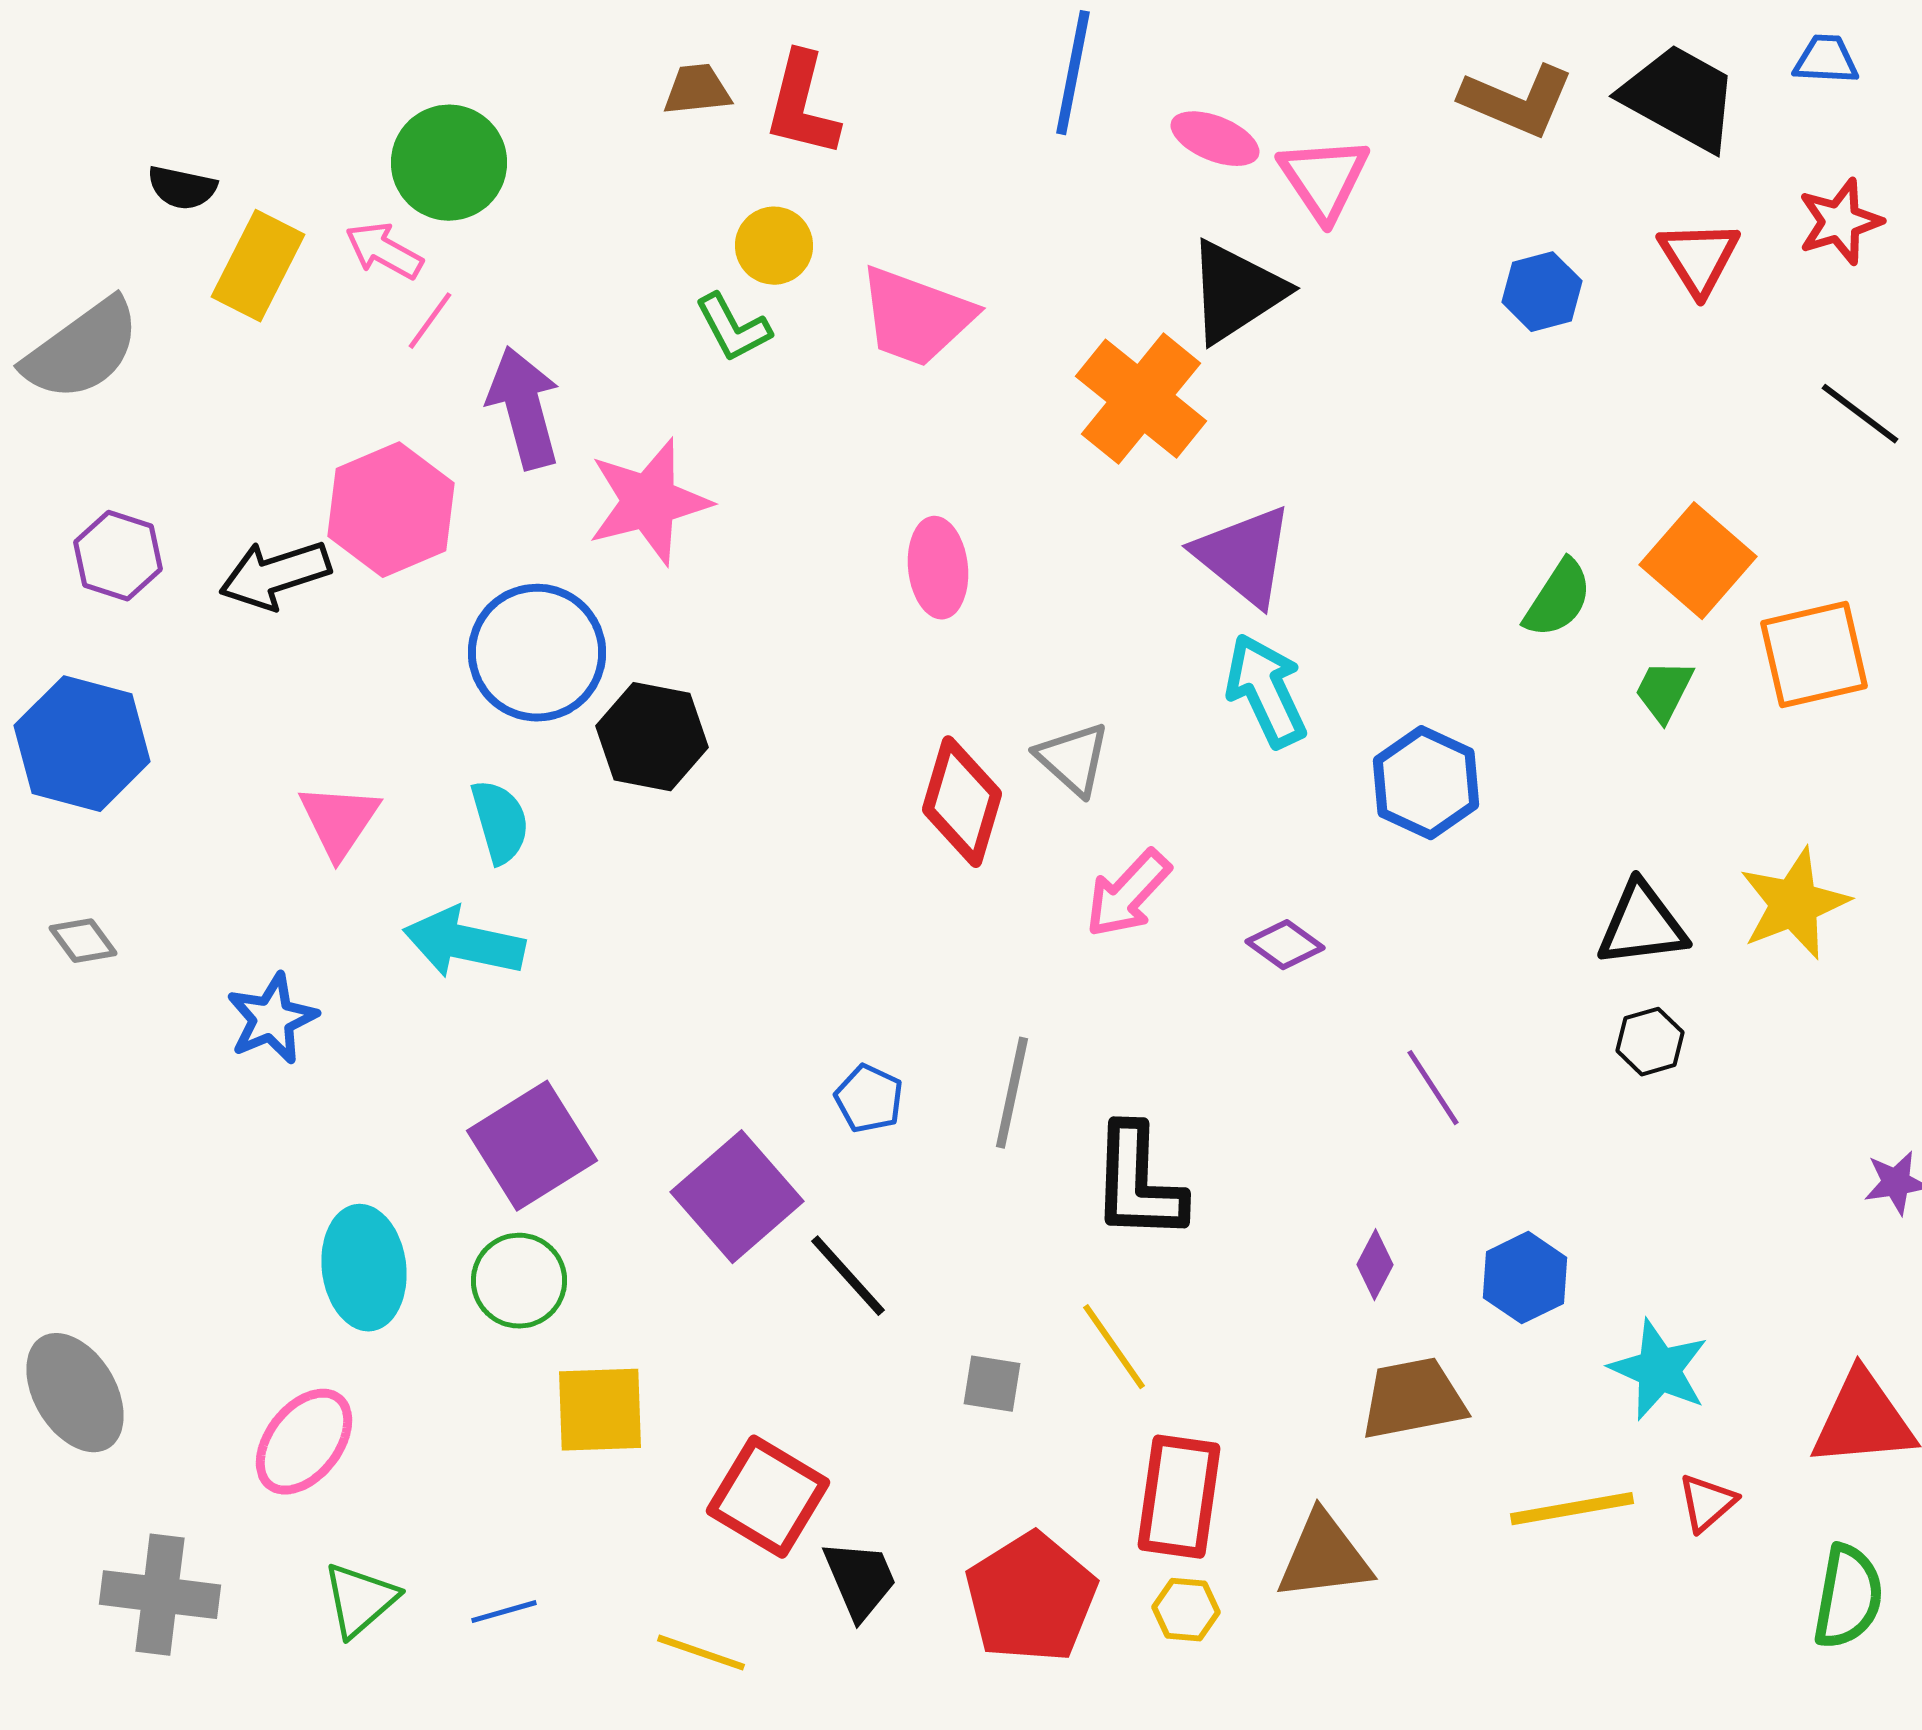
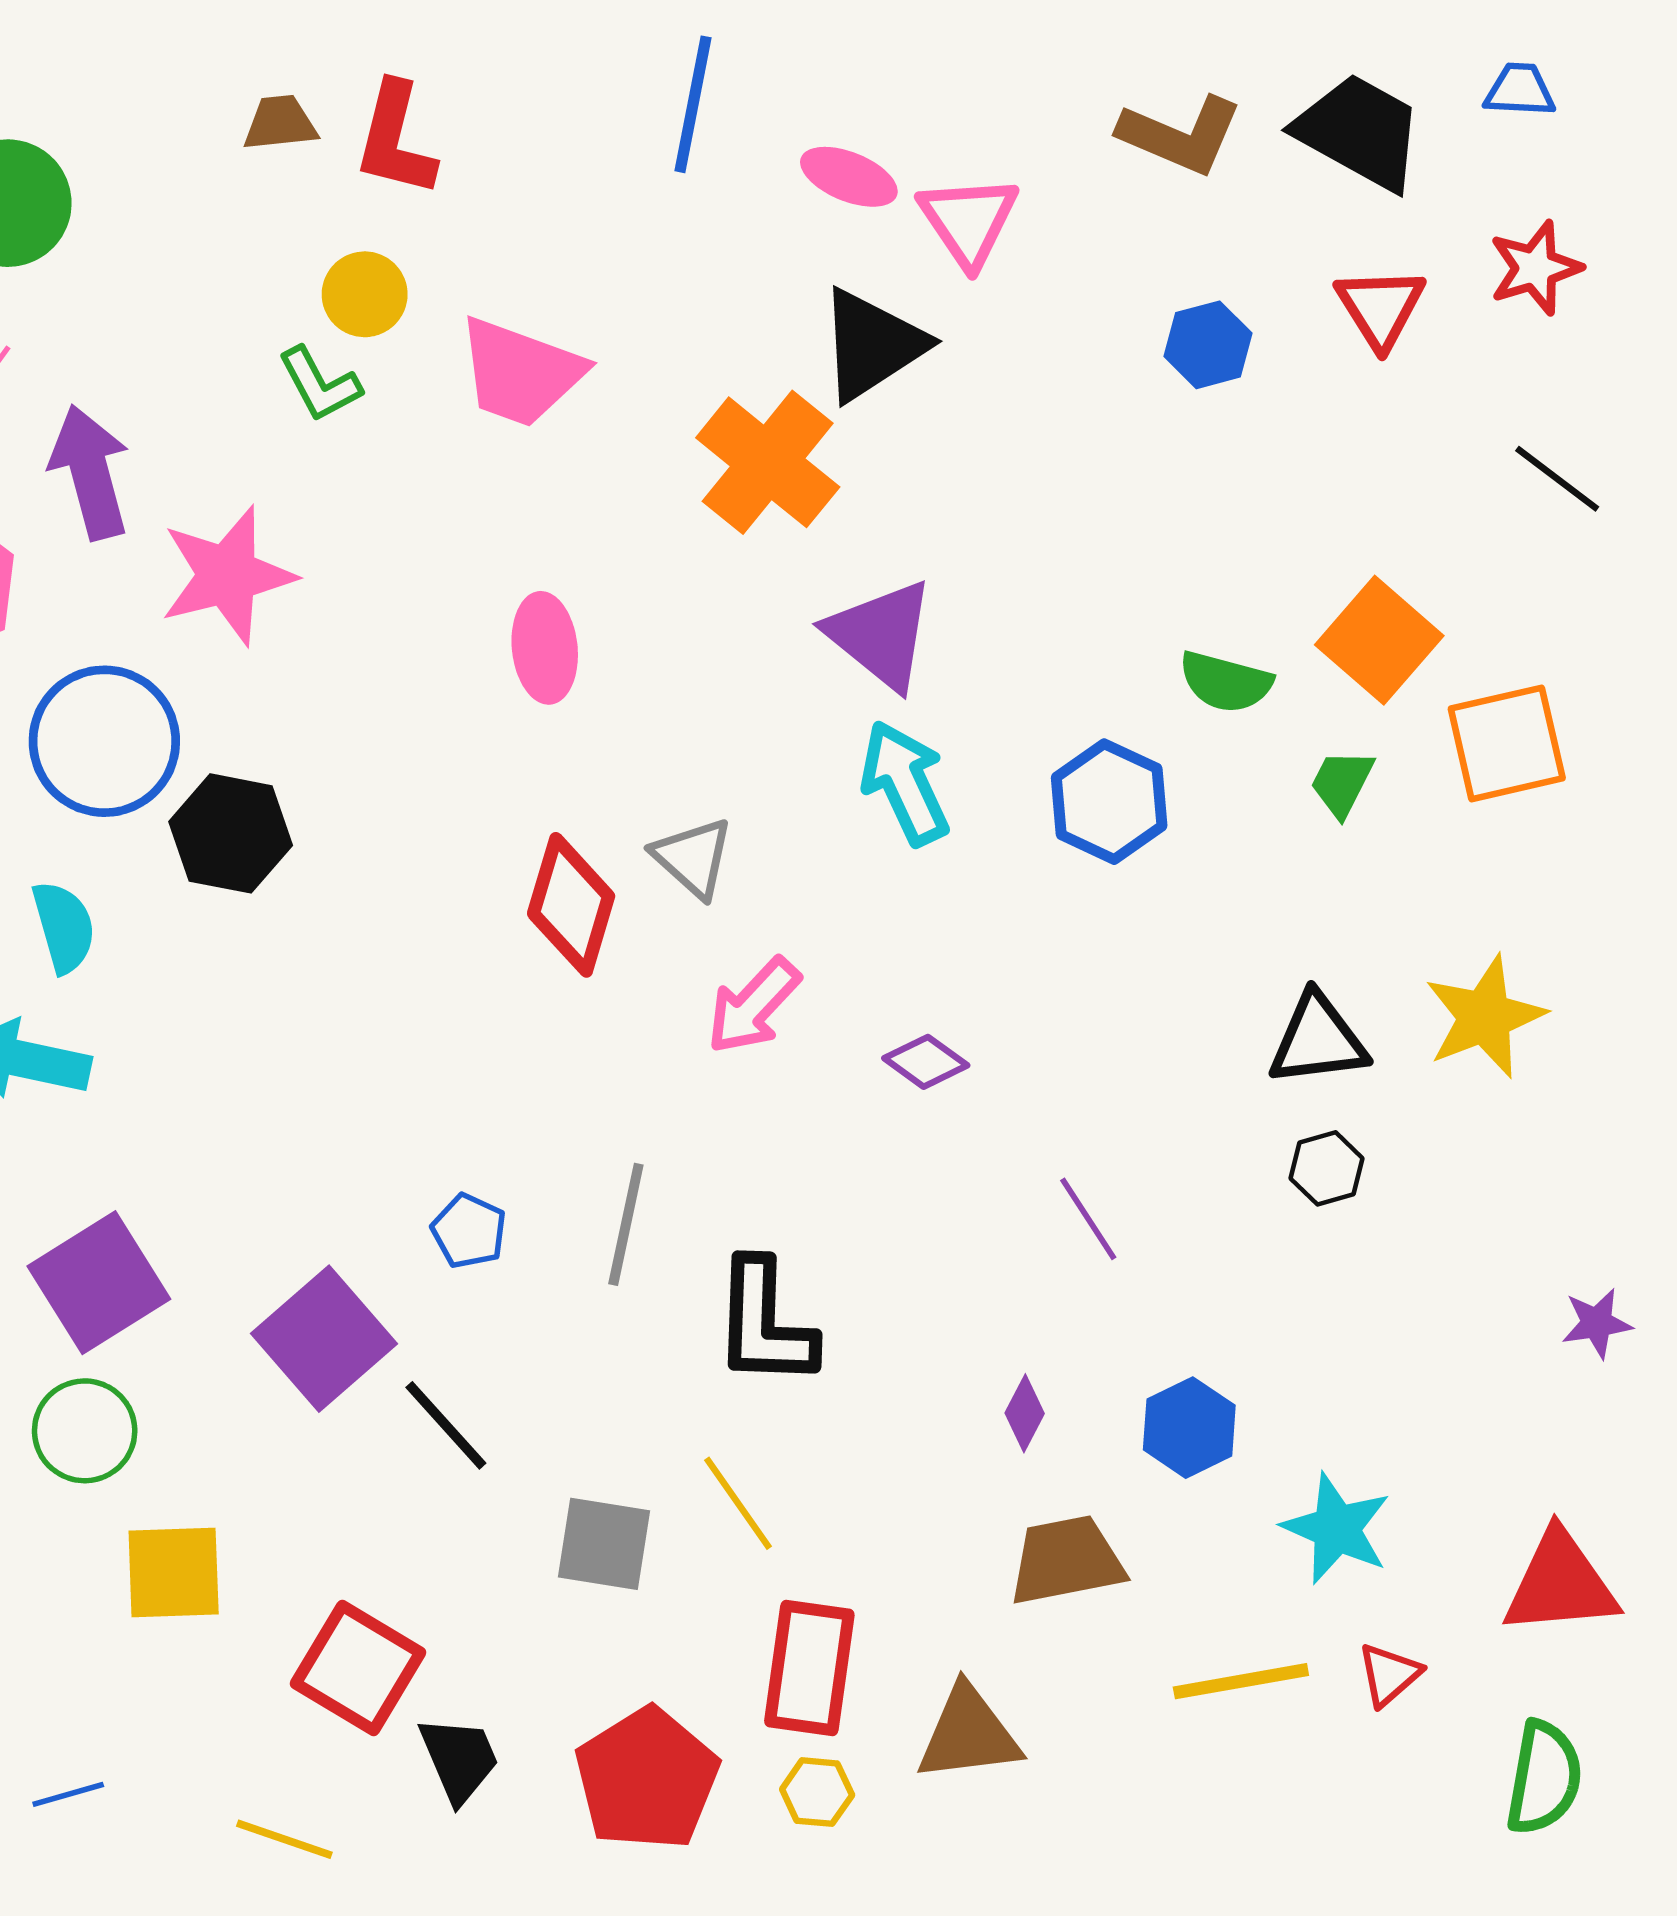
green semicircle: (1558, 599) -> (1226, 682), turned 72
blue hexagon: (1426, 783) -> (1109, 802), moved
gray square: (992, 1384) -> (604, 1544), size x1.5

